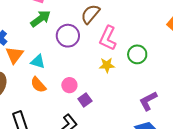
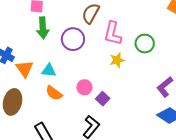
green arrow: (41, 19) -> (43, 28), turned 135

